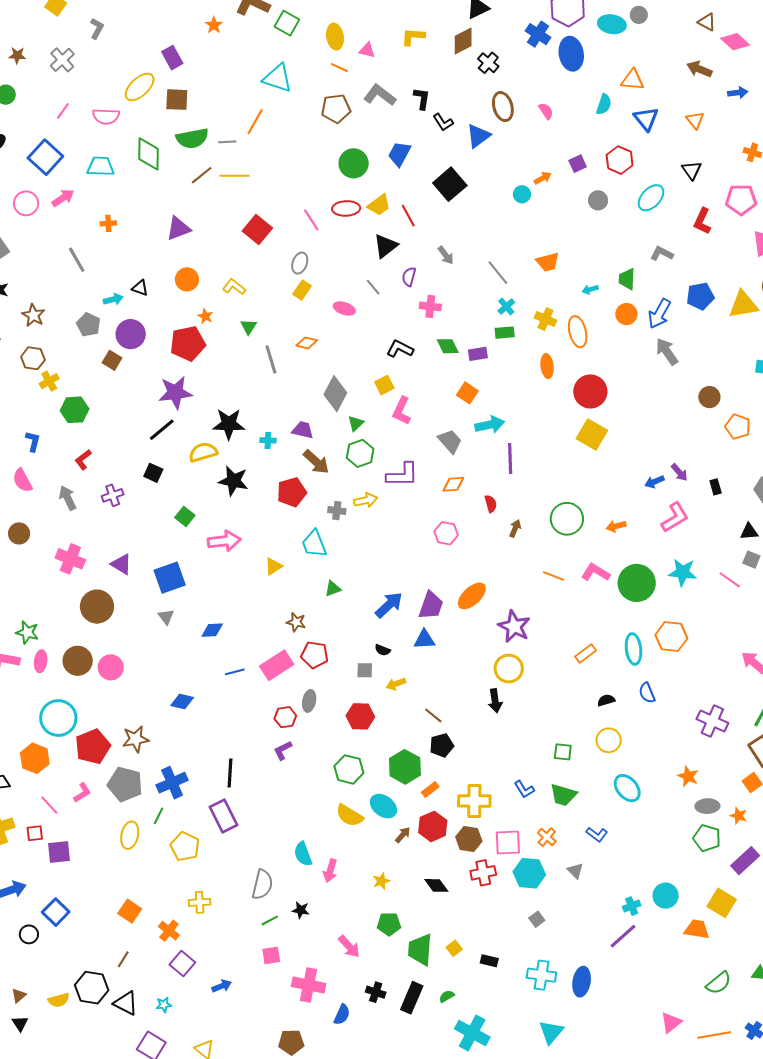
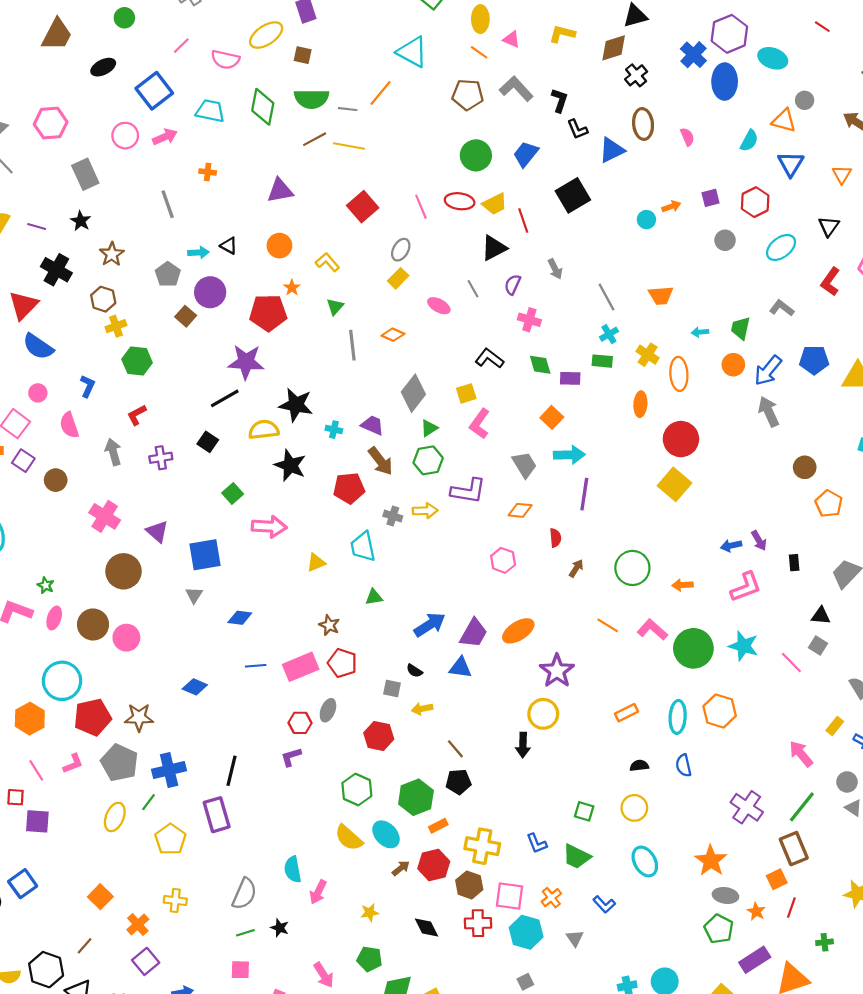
gray circle: (639, 15) -> (805, 100), moved
brown square: (177, 100) -> (303, 55), size x0.7
green star: (27, 632) -> (46, 585), size x0.7
orange star: (688, 776) -> (711, 861), size x1.4

